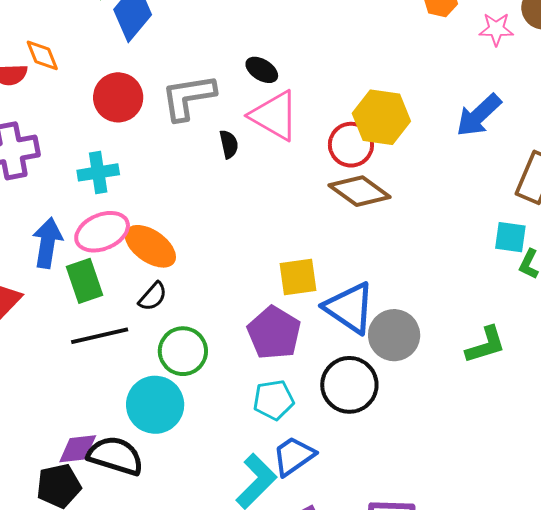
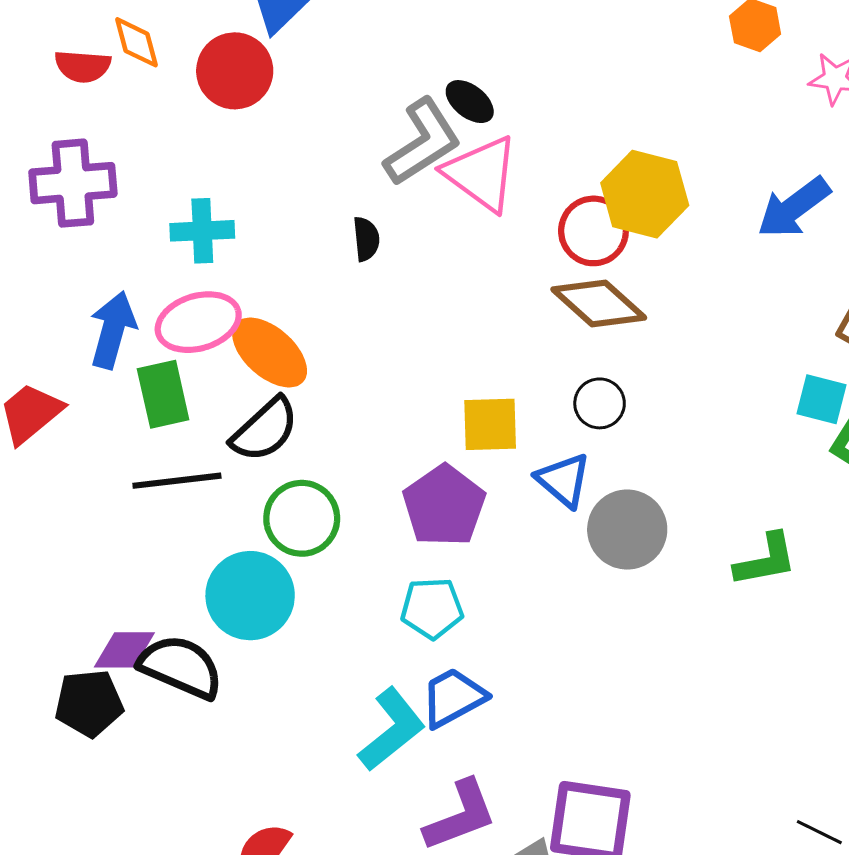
red circle: (118, 97) -> (235, 71), moved
gray L-shape: (188, 97) -> (423, 142), moved, turned 150
black semicircle: (229, 144) -> (366, 239), moved
black semicircle: (153, 296) -> (265, 430), size x1.5
blue triangle: (349, 308) -> (564, 480), size x0.7
black circle: (349, 385) -> (600, 403), moved, size x0.6

